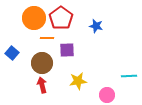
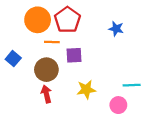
blue star: (96, 26) -> (116, 29), moved
cyan line: (129, 76) -> (132, 85), moved

